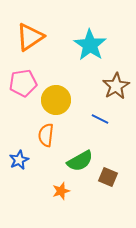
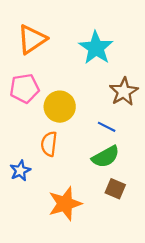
green semicircle: (80, 161) -> (106, 157), moved
orange star: (61, 191) -> (65, 204), size x1.8

